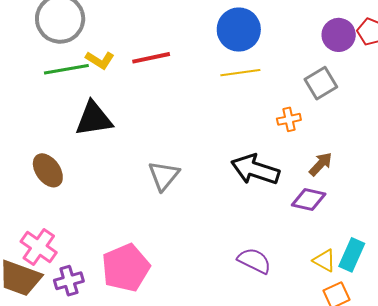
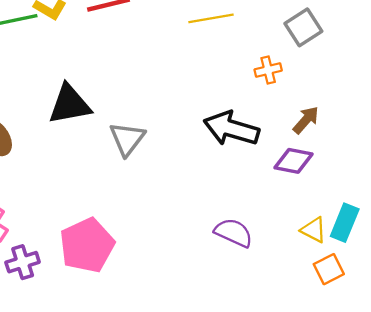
black triangle: (94, 119) -> (70, 104), moved

